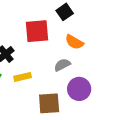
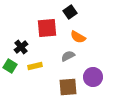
purple circle: (79, 89) -> (93, 77), moved
brown square: (49, 103) -> (68, 87), moved

